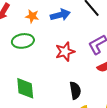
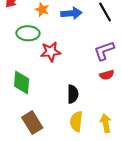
red star: (65, 52) -> (51, 52), moved

